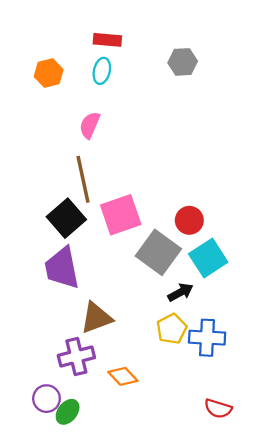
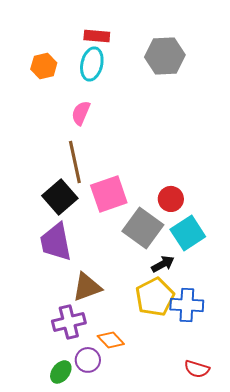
gray hexagon: (183, 62) -> (165, 56), size x1.5
cyan ellipse: (102, 71) -> (92, 64), size x1.4
yellow pentagon: (172, 329) -> (155, 297), size x1.4
purple circle: (46, 399) -> (88, 360), moved

